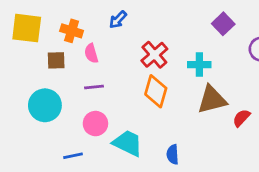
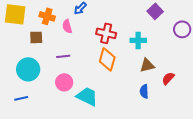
pink semicircle: (91, 53) -> (67, 26), moved
red cross: (154, 55) -> (106, 33), turned -36
brown triangle: (212, 100) -> (147, 65), size x0.7
blue semicircle: (173, 154) -> (144, 91), moved
blue line: (73, 156) -> (21, 98), moved

